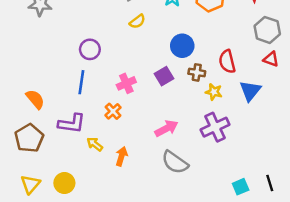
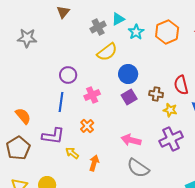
yellow semicircle: (137, 21) -> (107, 52), size x1.5
blue circle: (182, 46) -> (128, 74), moved
pink cross: (126, 83) -> (92, 95), moved
pink arrow: (166, 128) -> (131, 140), turned -138

